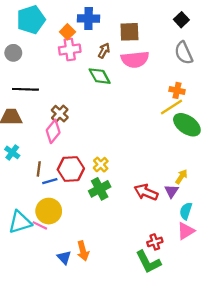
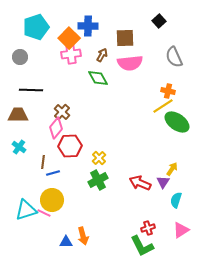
black square: (181, 20) -> (159, 21), moved
orange square: (67, 32) -> (69, 38), size x1.5
red hexagon: (71, 169) -> (70, 146), moved
pink triangle: (186, 231) -> (181, 230), moved
blue triangle: (64, 257) -> (66, 242), turned -48

